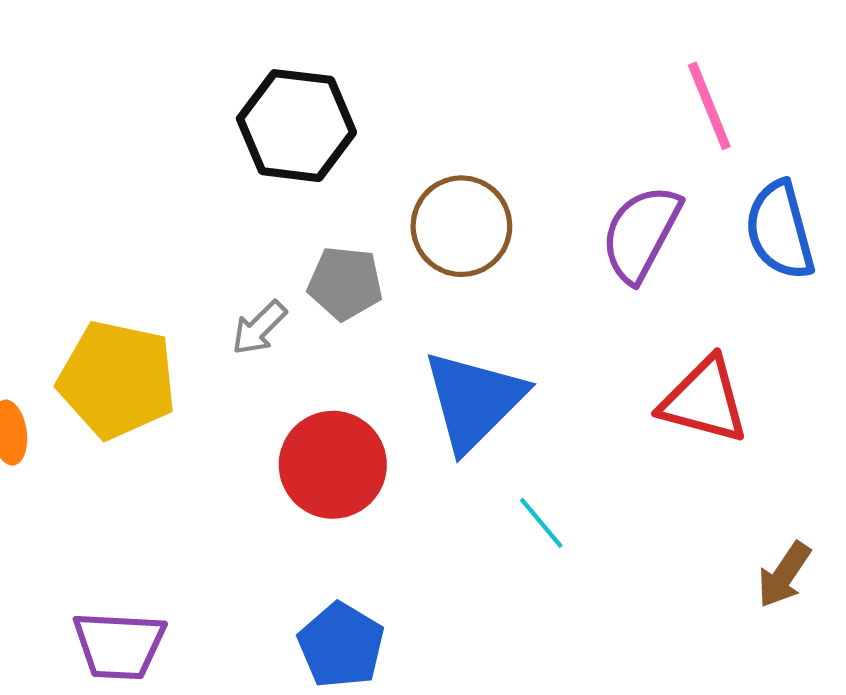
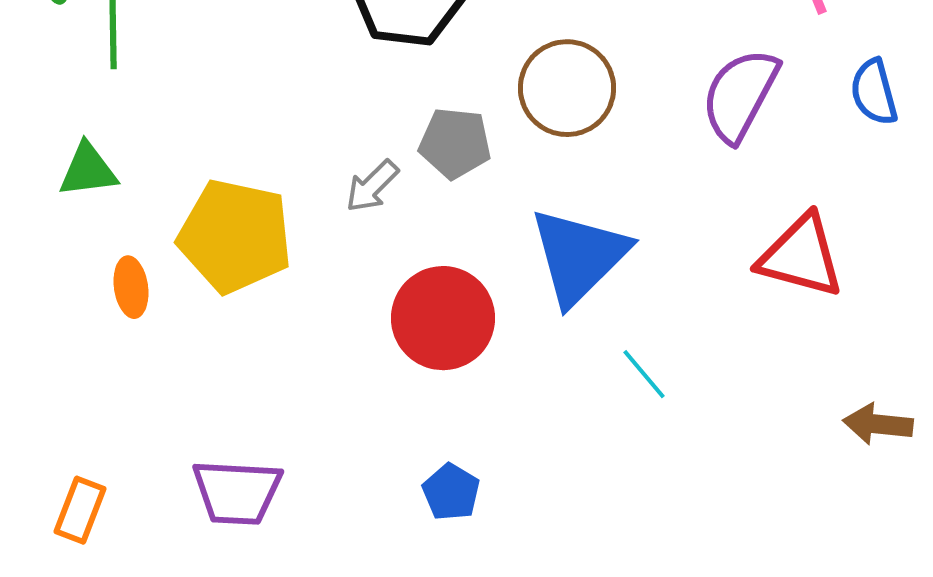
blue semicircle: (780, 230) -> (874, 92), size x0.7
brown arrow: (784, 575) -> (878, 424), turned 62
blue pentagon: (341, 645) -> (451, 492), size x0.7

